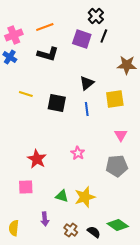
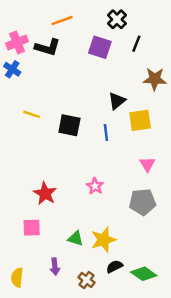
orange line: (45, 27) -> (62, 21), moved
black line: (104, 36) -> (136, 44), moved
black L-shape: (48, 54) -> (48, 47), moved
black triangle: (87, 83) -> (117, 101), moved
black semicircle: (94, 232) -> (114, 267), moved, turned -64

